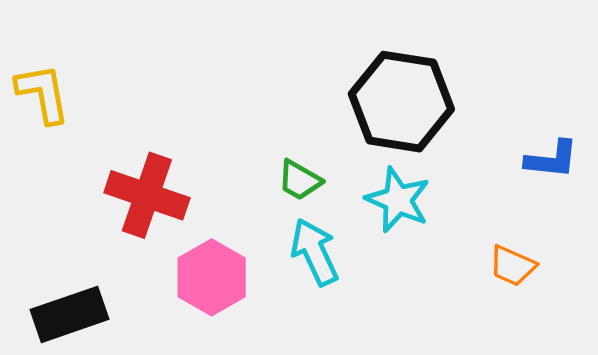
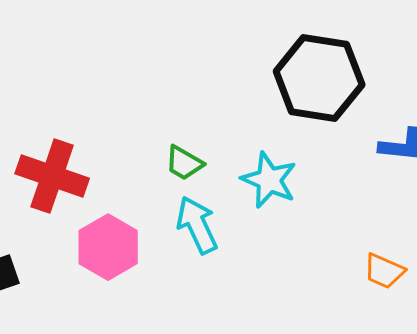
black hexagon: (401, 102) -> (319, 78), moved
orange trapezoid: (512, 266) -> (384, 271), moved

